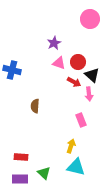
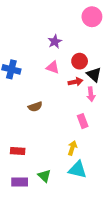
pink triangle: (59, 63) -> (53, 67), moved
red arrow: (74, 82) -> (75, 82), turned -40
brown semicircle: (35, 106) -> (35, 107), turned -112
red rectangle: (21, 157) -> (18, 151), moved

